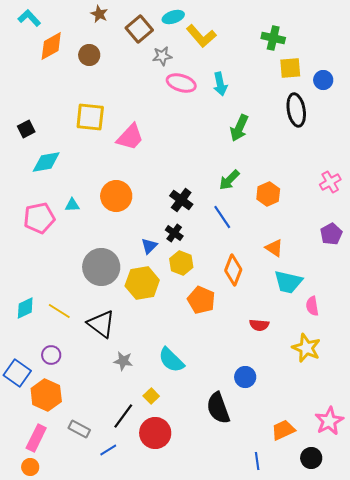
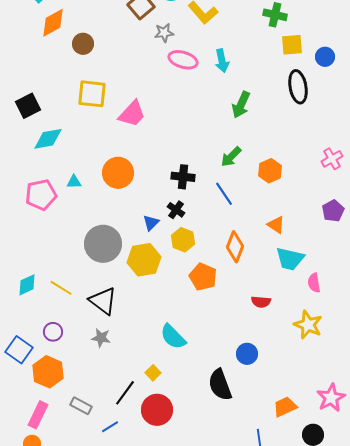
brown circle: (89, 55) -> (83, 44), moved
black square: (26, 129) -> (28, 106), size x1.4
black cross: (181, 200) -> (183, 177), turned -30
gray star: (123, 361) -> (101, 338), moved

